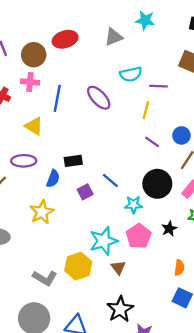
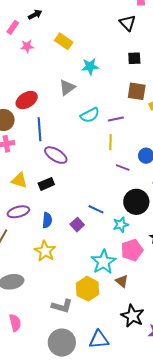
blue line: (57, 98) -> (39, 129), moved
purple ellipse: (99, 98) -> (56, 155), moved
black rectangle: (73, 161) -> (46, 184), moved
pink pentagon: (139, 236) -> (132, 250), turned 30

